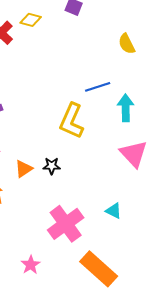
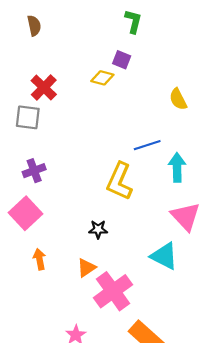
yellow diamond: (31, 20) -> (102, 78), moved
orange triangle: (24, 169) -> (86, 268), moved
cyan triangle: (114, 211) -> (164, 256), moved, size x1.6

